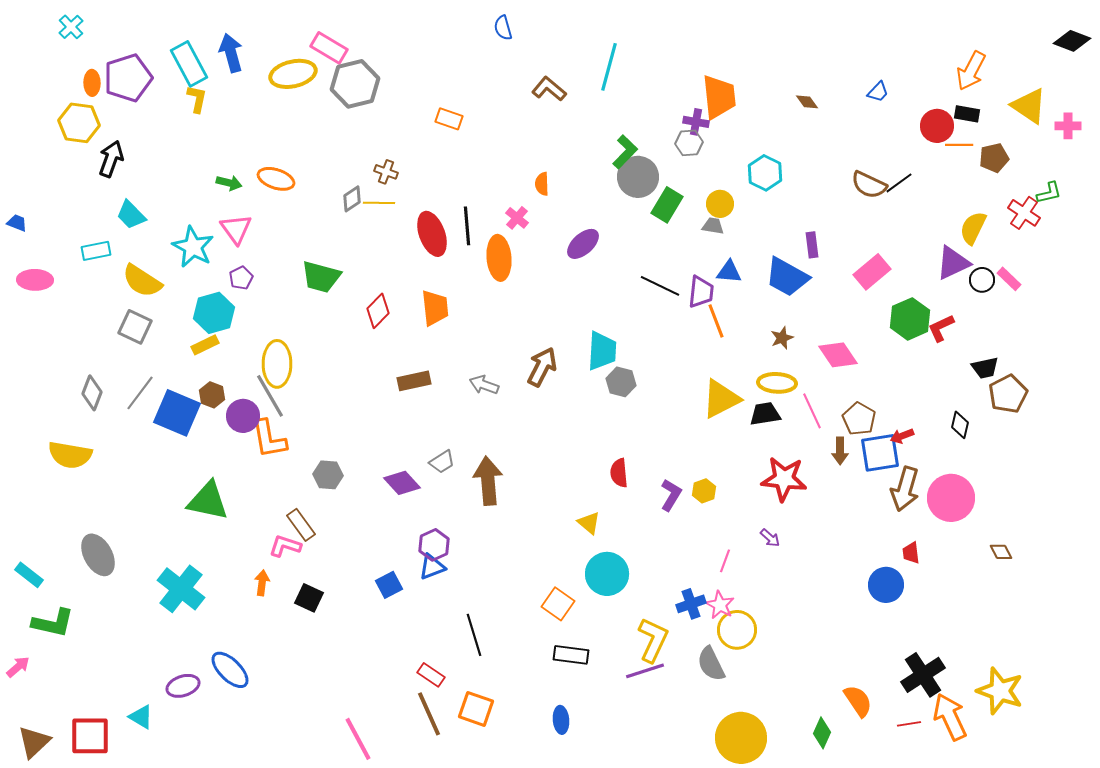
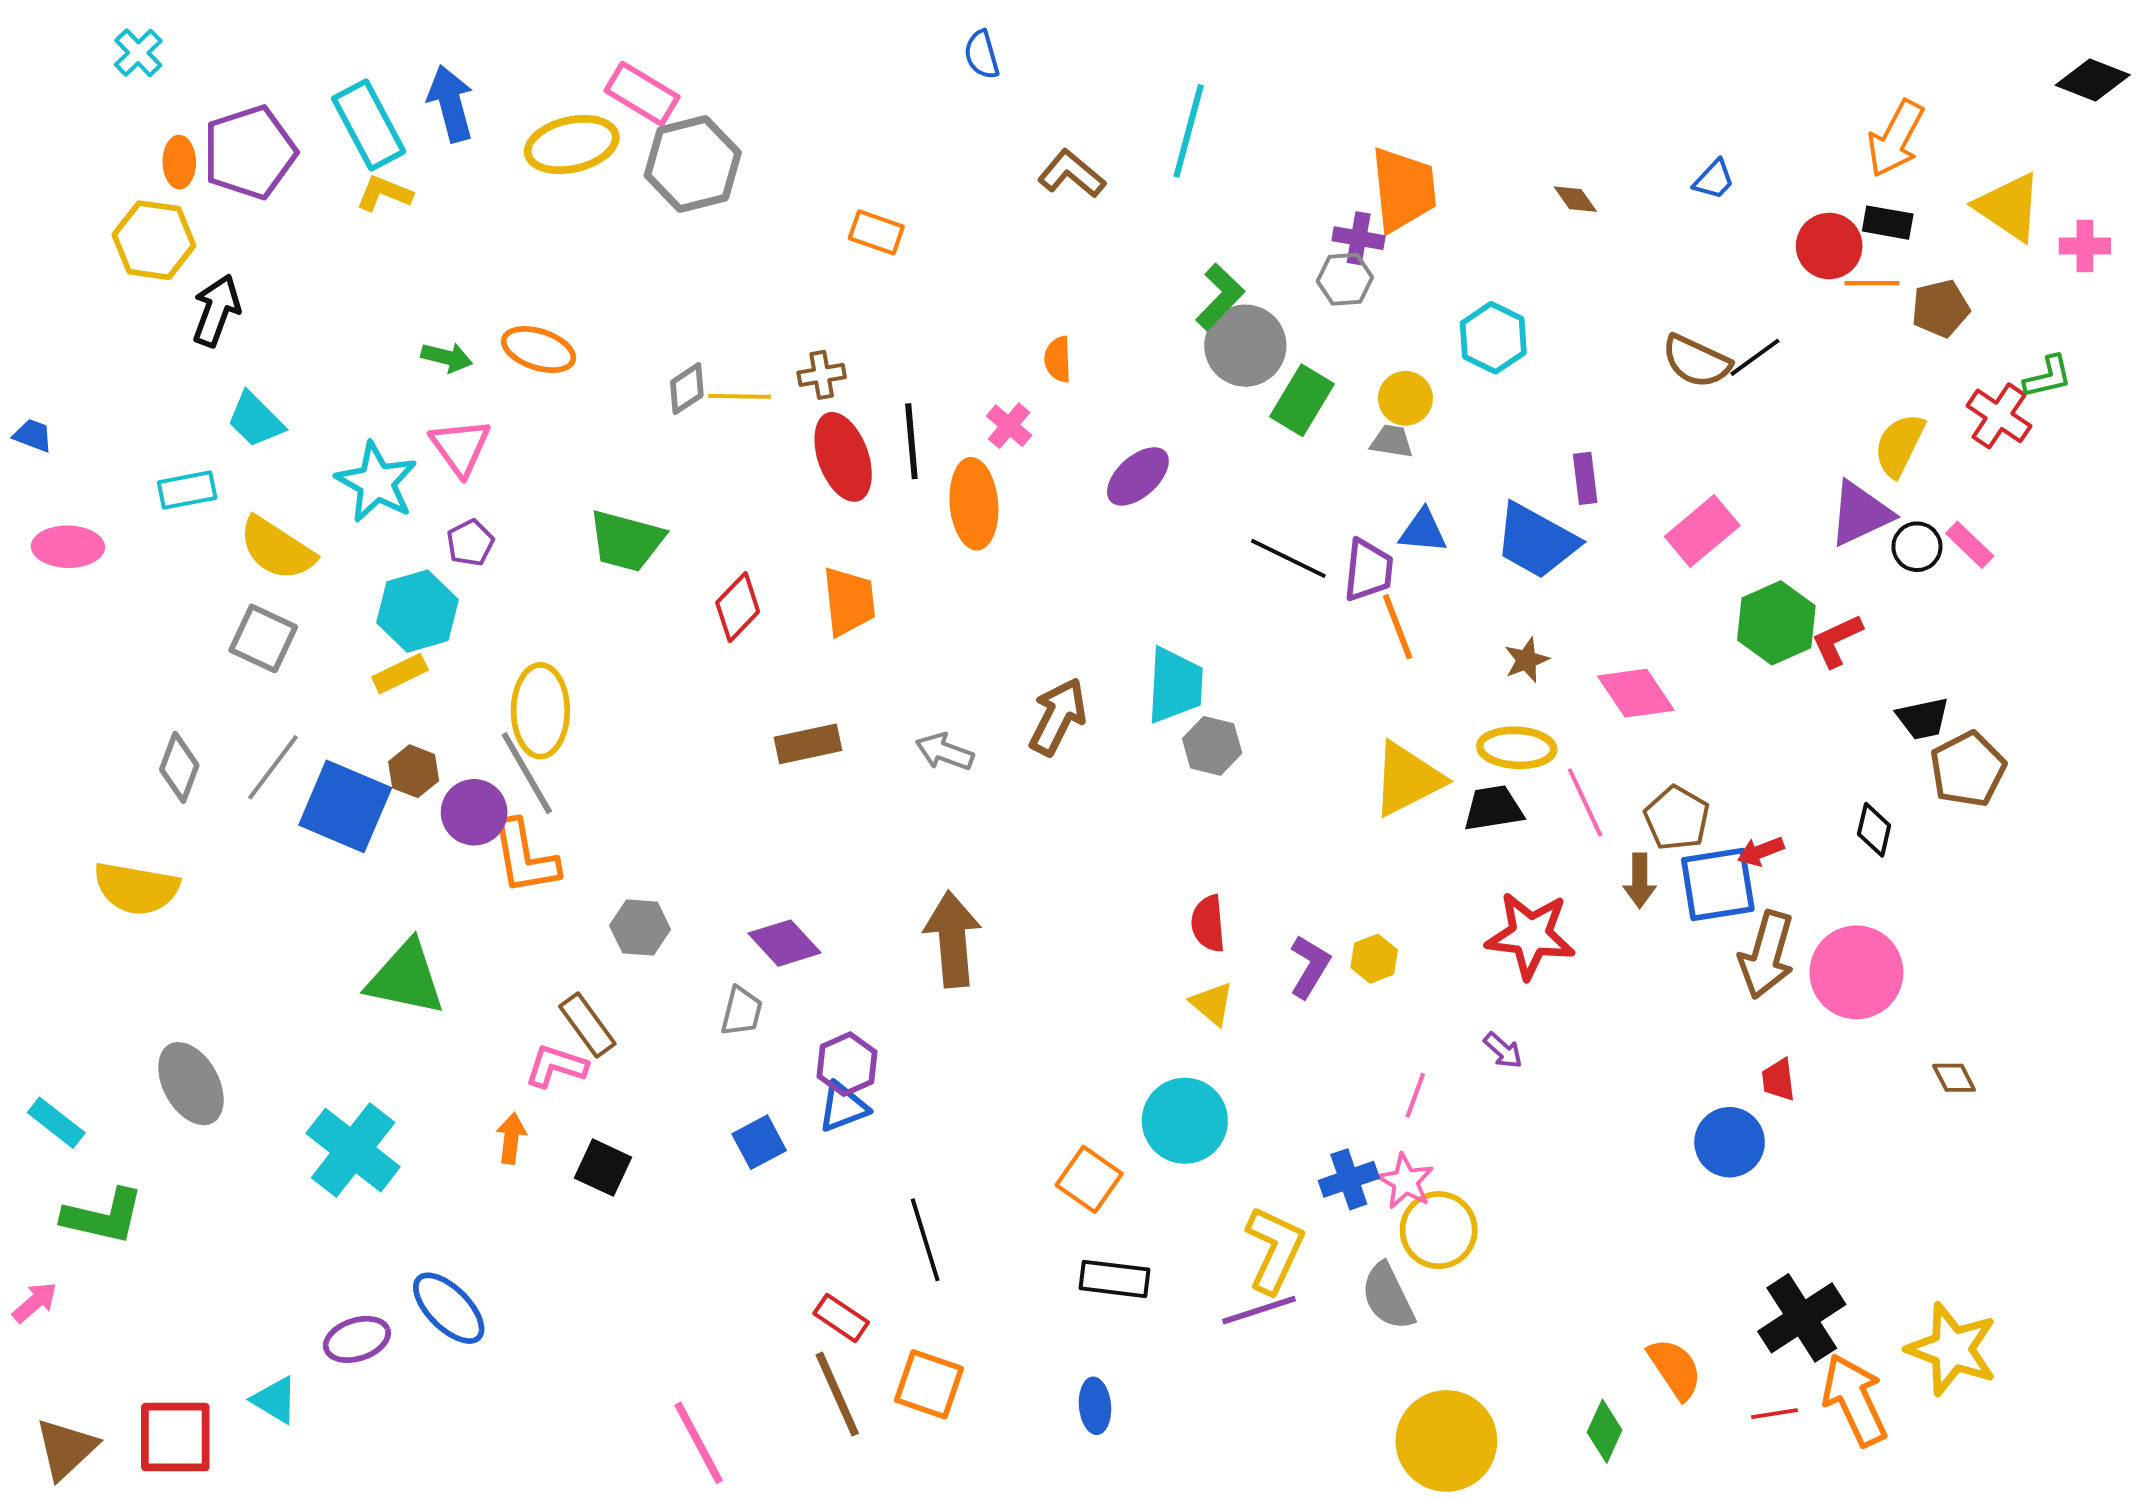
yellow L-shape: (197, 99) -> (384, 193), turned -80
brown cross: (386, 172) -> (822, 375), moved, turned -30
gray trapezoid: (442, 462) -> (742, 1011), moved, turned -44
yellow triangle: (589, 523) -> (1212, 1004), moved

